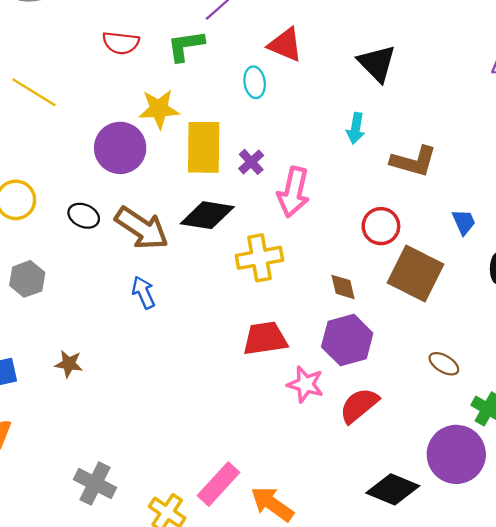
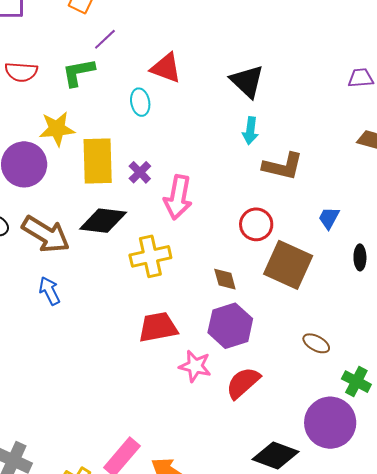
cyan arrow: (356, 128) -> (250, 131), moved
blue trapezoid: (464, 222) -> (329, 218), turned -125

